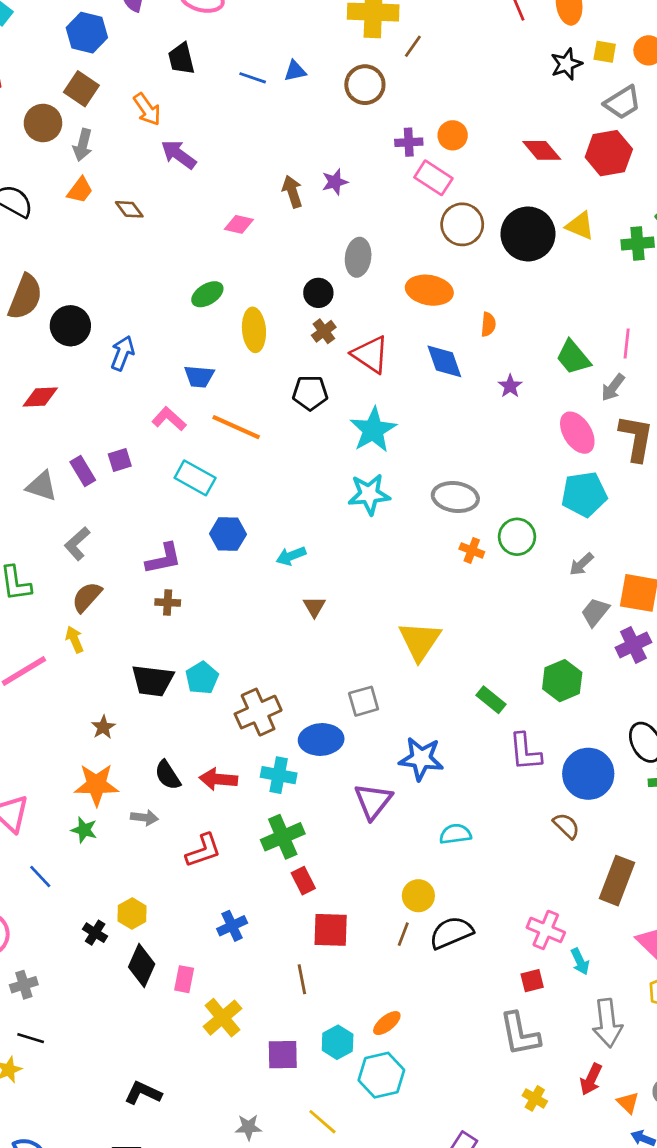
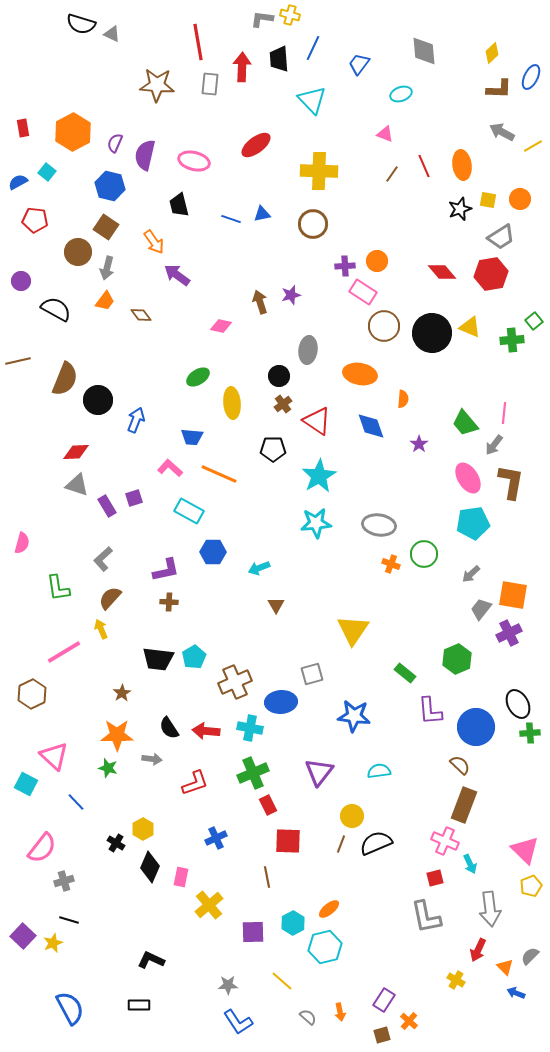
brown line: (413, 46) -> (392, 174), moved
gray triangle: (42, 486) -> (77, 485), moved
purple triangle: (373, 801) -> (319, 772), moved
brown rectangle: (617, 881) -> (464, 805), moved
yellow cross: (535, 1098) -> (456, 980), moved

